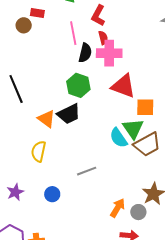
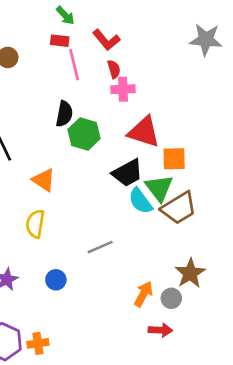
red rectangle: (37, 13) -> (60, 41), moved
red L-shape: (98, 15) -> (106, 40), turned -65
black semicircle: (85, 53) -> (64, 114), moved
pink cross: (109, 53) -> (123, 89), size x0.7
black trapezoid: (69, 114) -> (127, 173), moved

